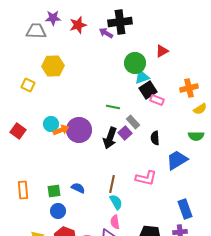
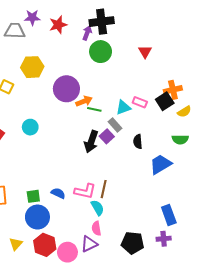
purple arrow: (106, 33) -> (87, 33), turned 80
red triangle: (162, 51) -> (145, 52), turned -32
green circle: (135, 63) -> (101, 52), moved
cyan triangle: (142, 77) -> (123, 107), moved
black square: (148, 90) -> (165, 101), moved
orange arrow: (61, 130) -> (84, 101), moved
purple circle: (79, 130) -> (66, 89), moved
pink L-shape: (146, 178) -> (85, 191), moved
brown line: (112, 184) -> (104, 189), moved
blue circle: (58, 211) -> (37, 217), size x1.5

